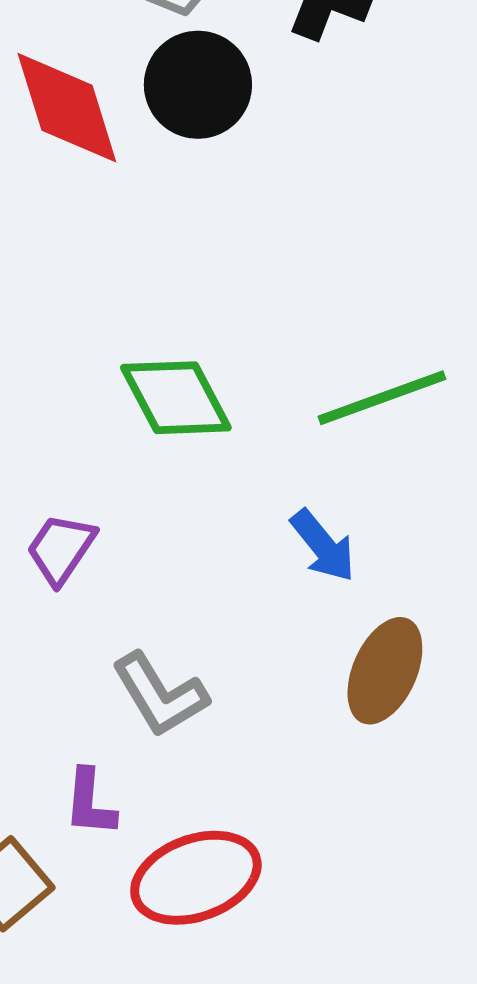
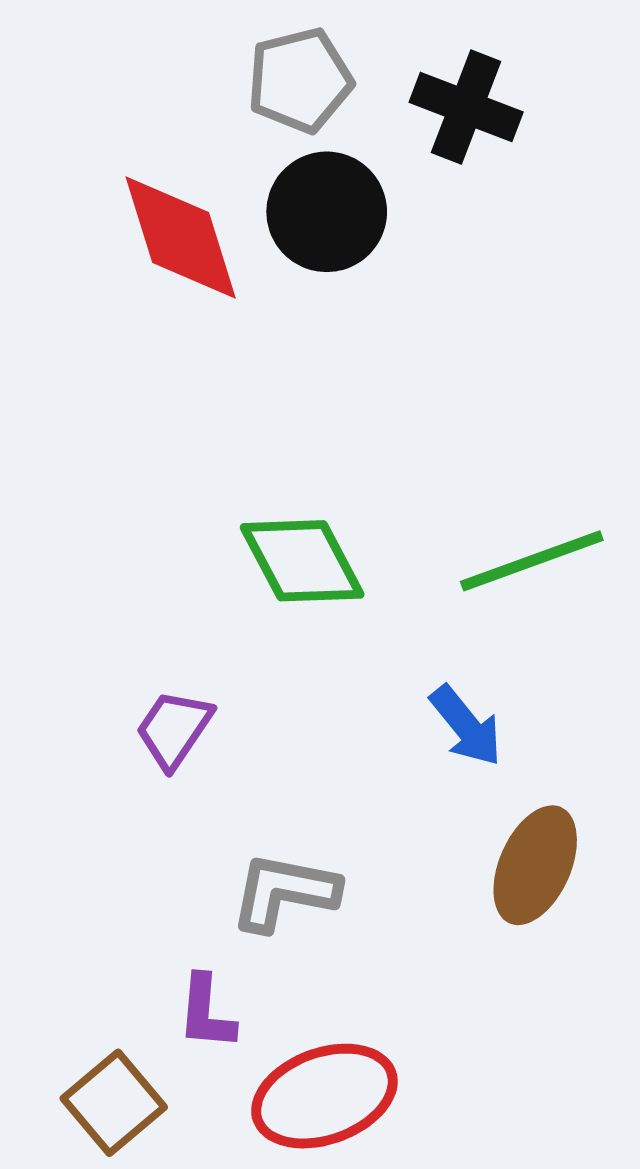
gray L-shape: (160, 695) -> (284, 892), turned 132

